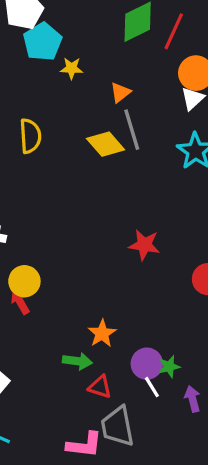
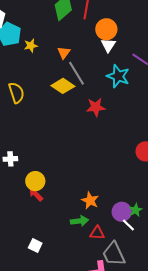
red star: (144, 245) -> (96, 107), moved

